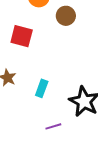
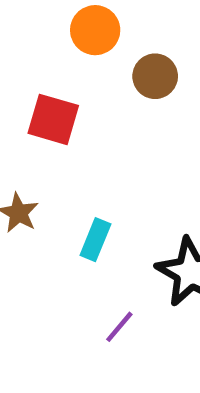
purple line: (53, 126) -> (119, 327), turned -35

